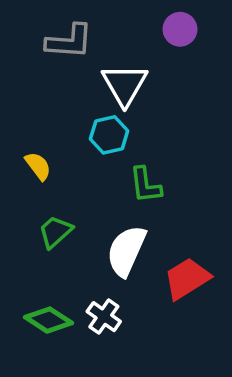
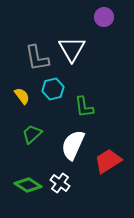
gray L-shape: (69, 41) -> (37, 58), moved, turned 76
cyan hexagon: (109, 135) -> (53, 89), moved

